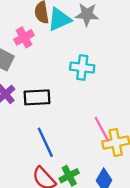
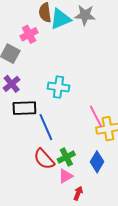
cyan cross: (82, 68) -> (58, 87), moved
black rectangle: (37, 97) -> (24, 108), moved

